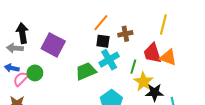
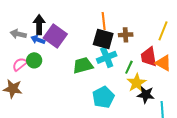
orange line: (101, 23) -> (104, 21), turned -54
black arrow: (22, 33) -> (39, 25), moved
black square: (103, 41) -> (103, 39), size x1.5
blue arrow: (12, 68) -> (38, 40), moved

